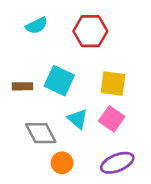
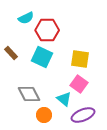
red hexagon: (90, 31) -> (47, 30), moved
brown rectangle: (22, 86) -> (11, 53), moved, turned 48
cyan triangle: (78, 119) -> (64, 99), moved

